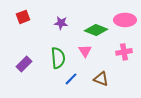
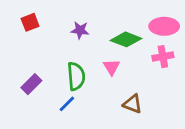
pink cross: (124, 52) -> (163, 57), moved
blue line: (71, 79) -> (67, 104), moved

